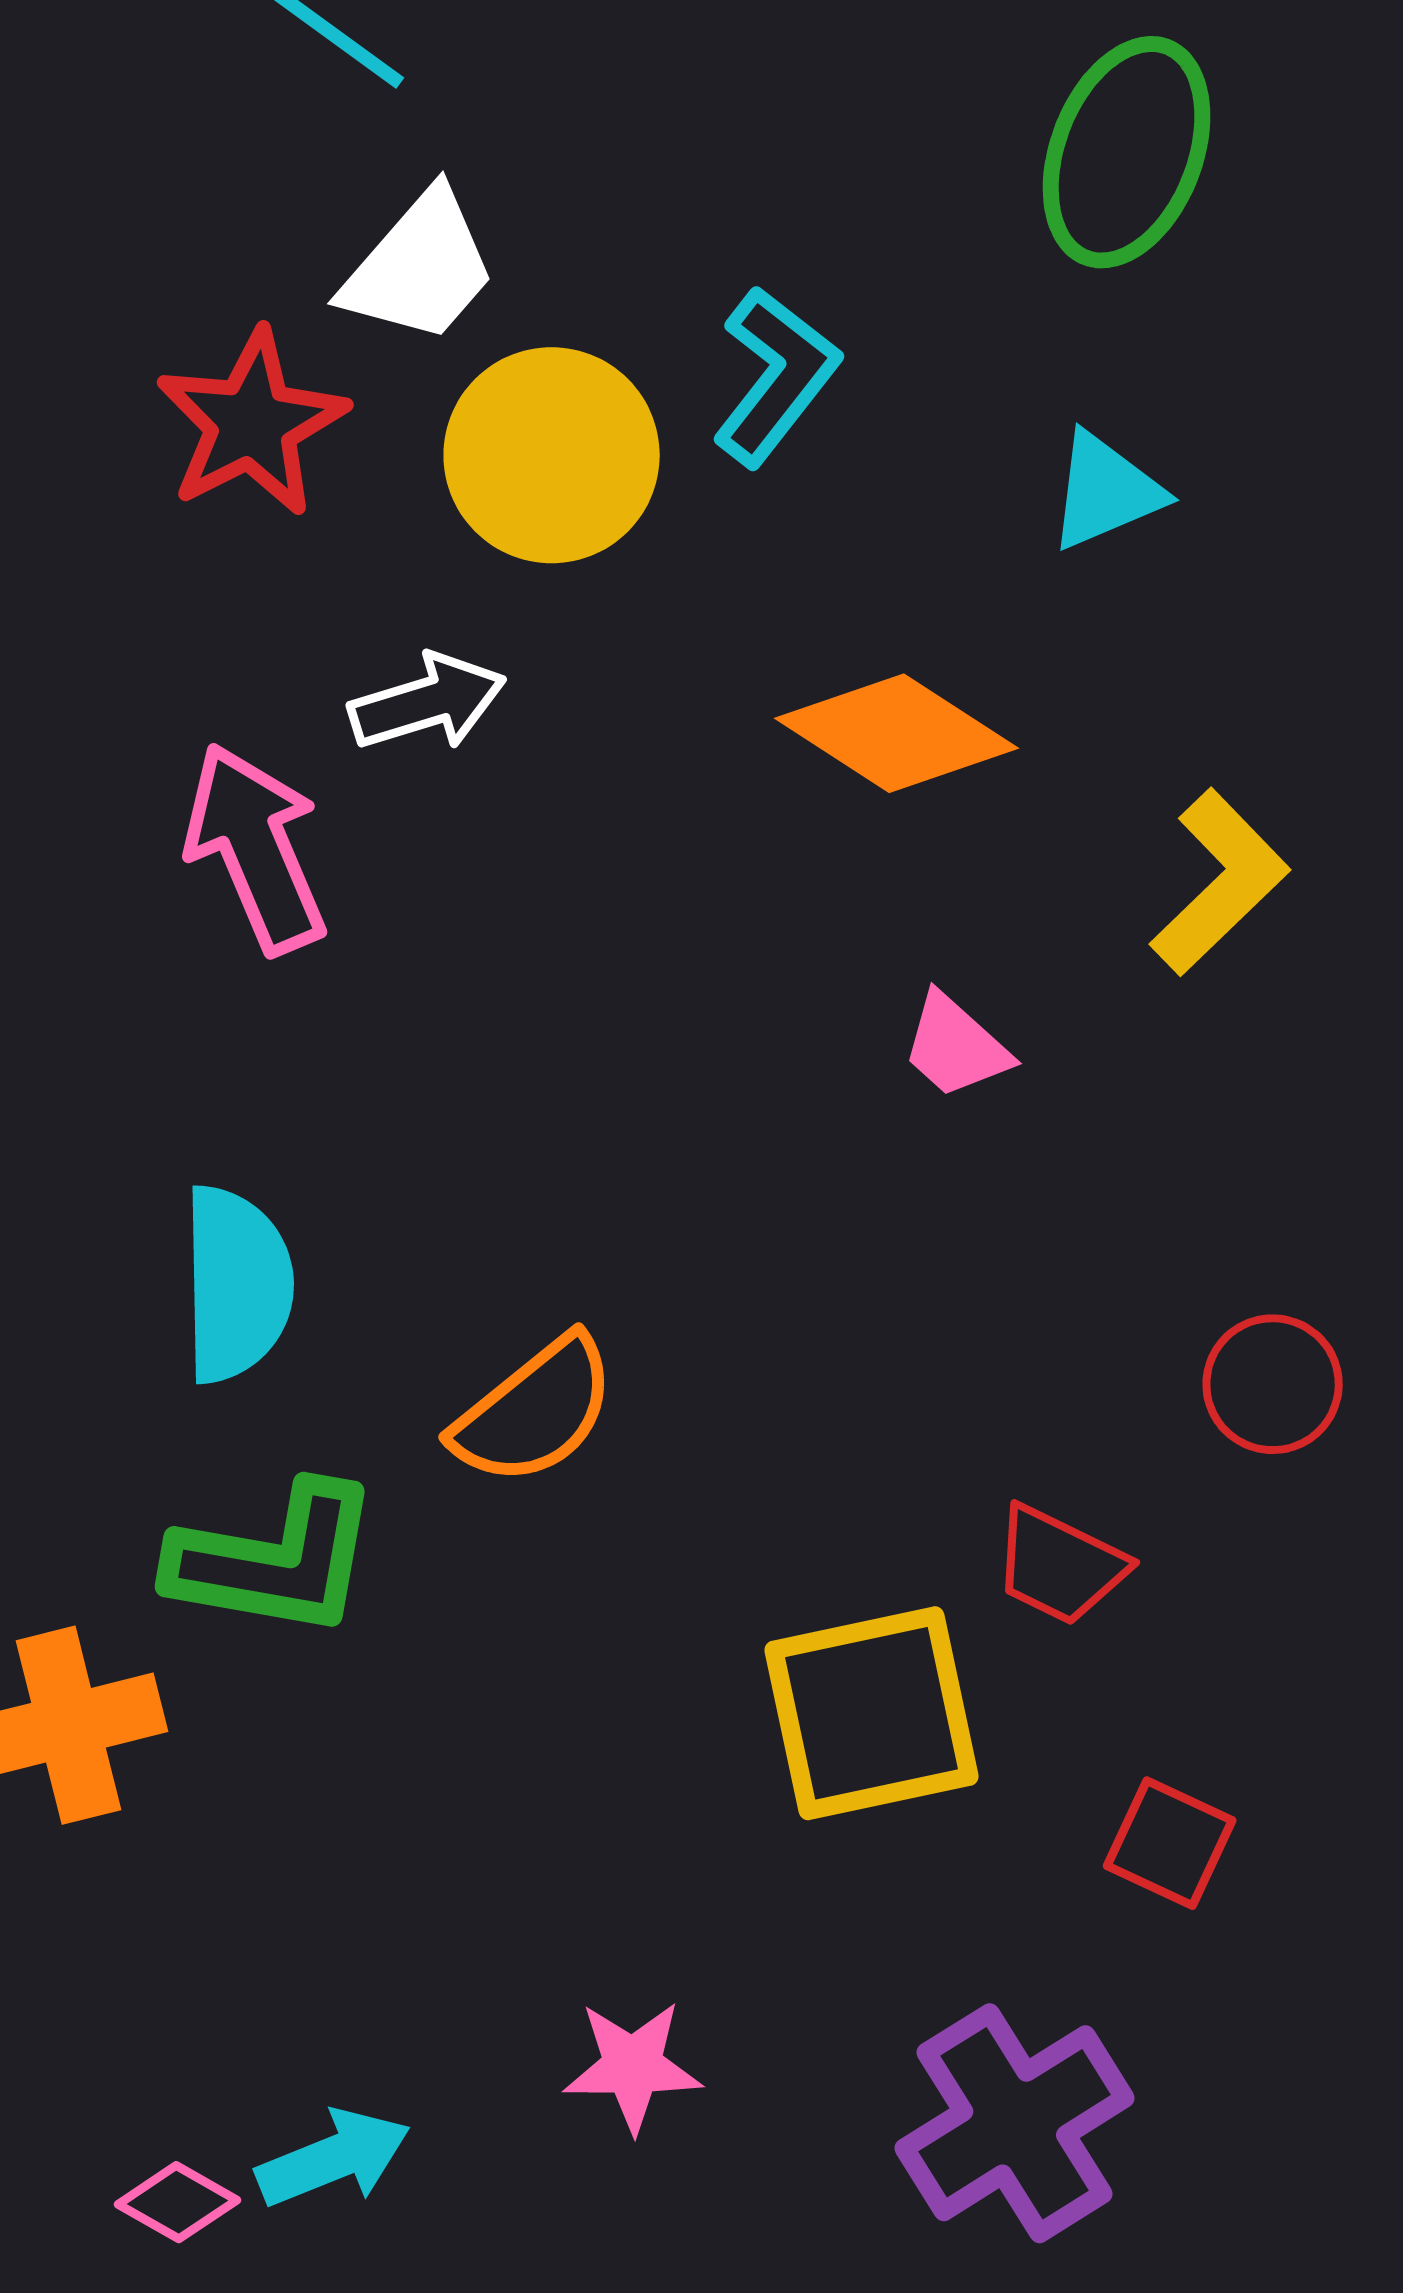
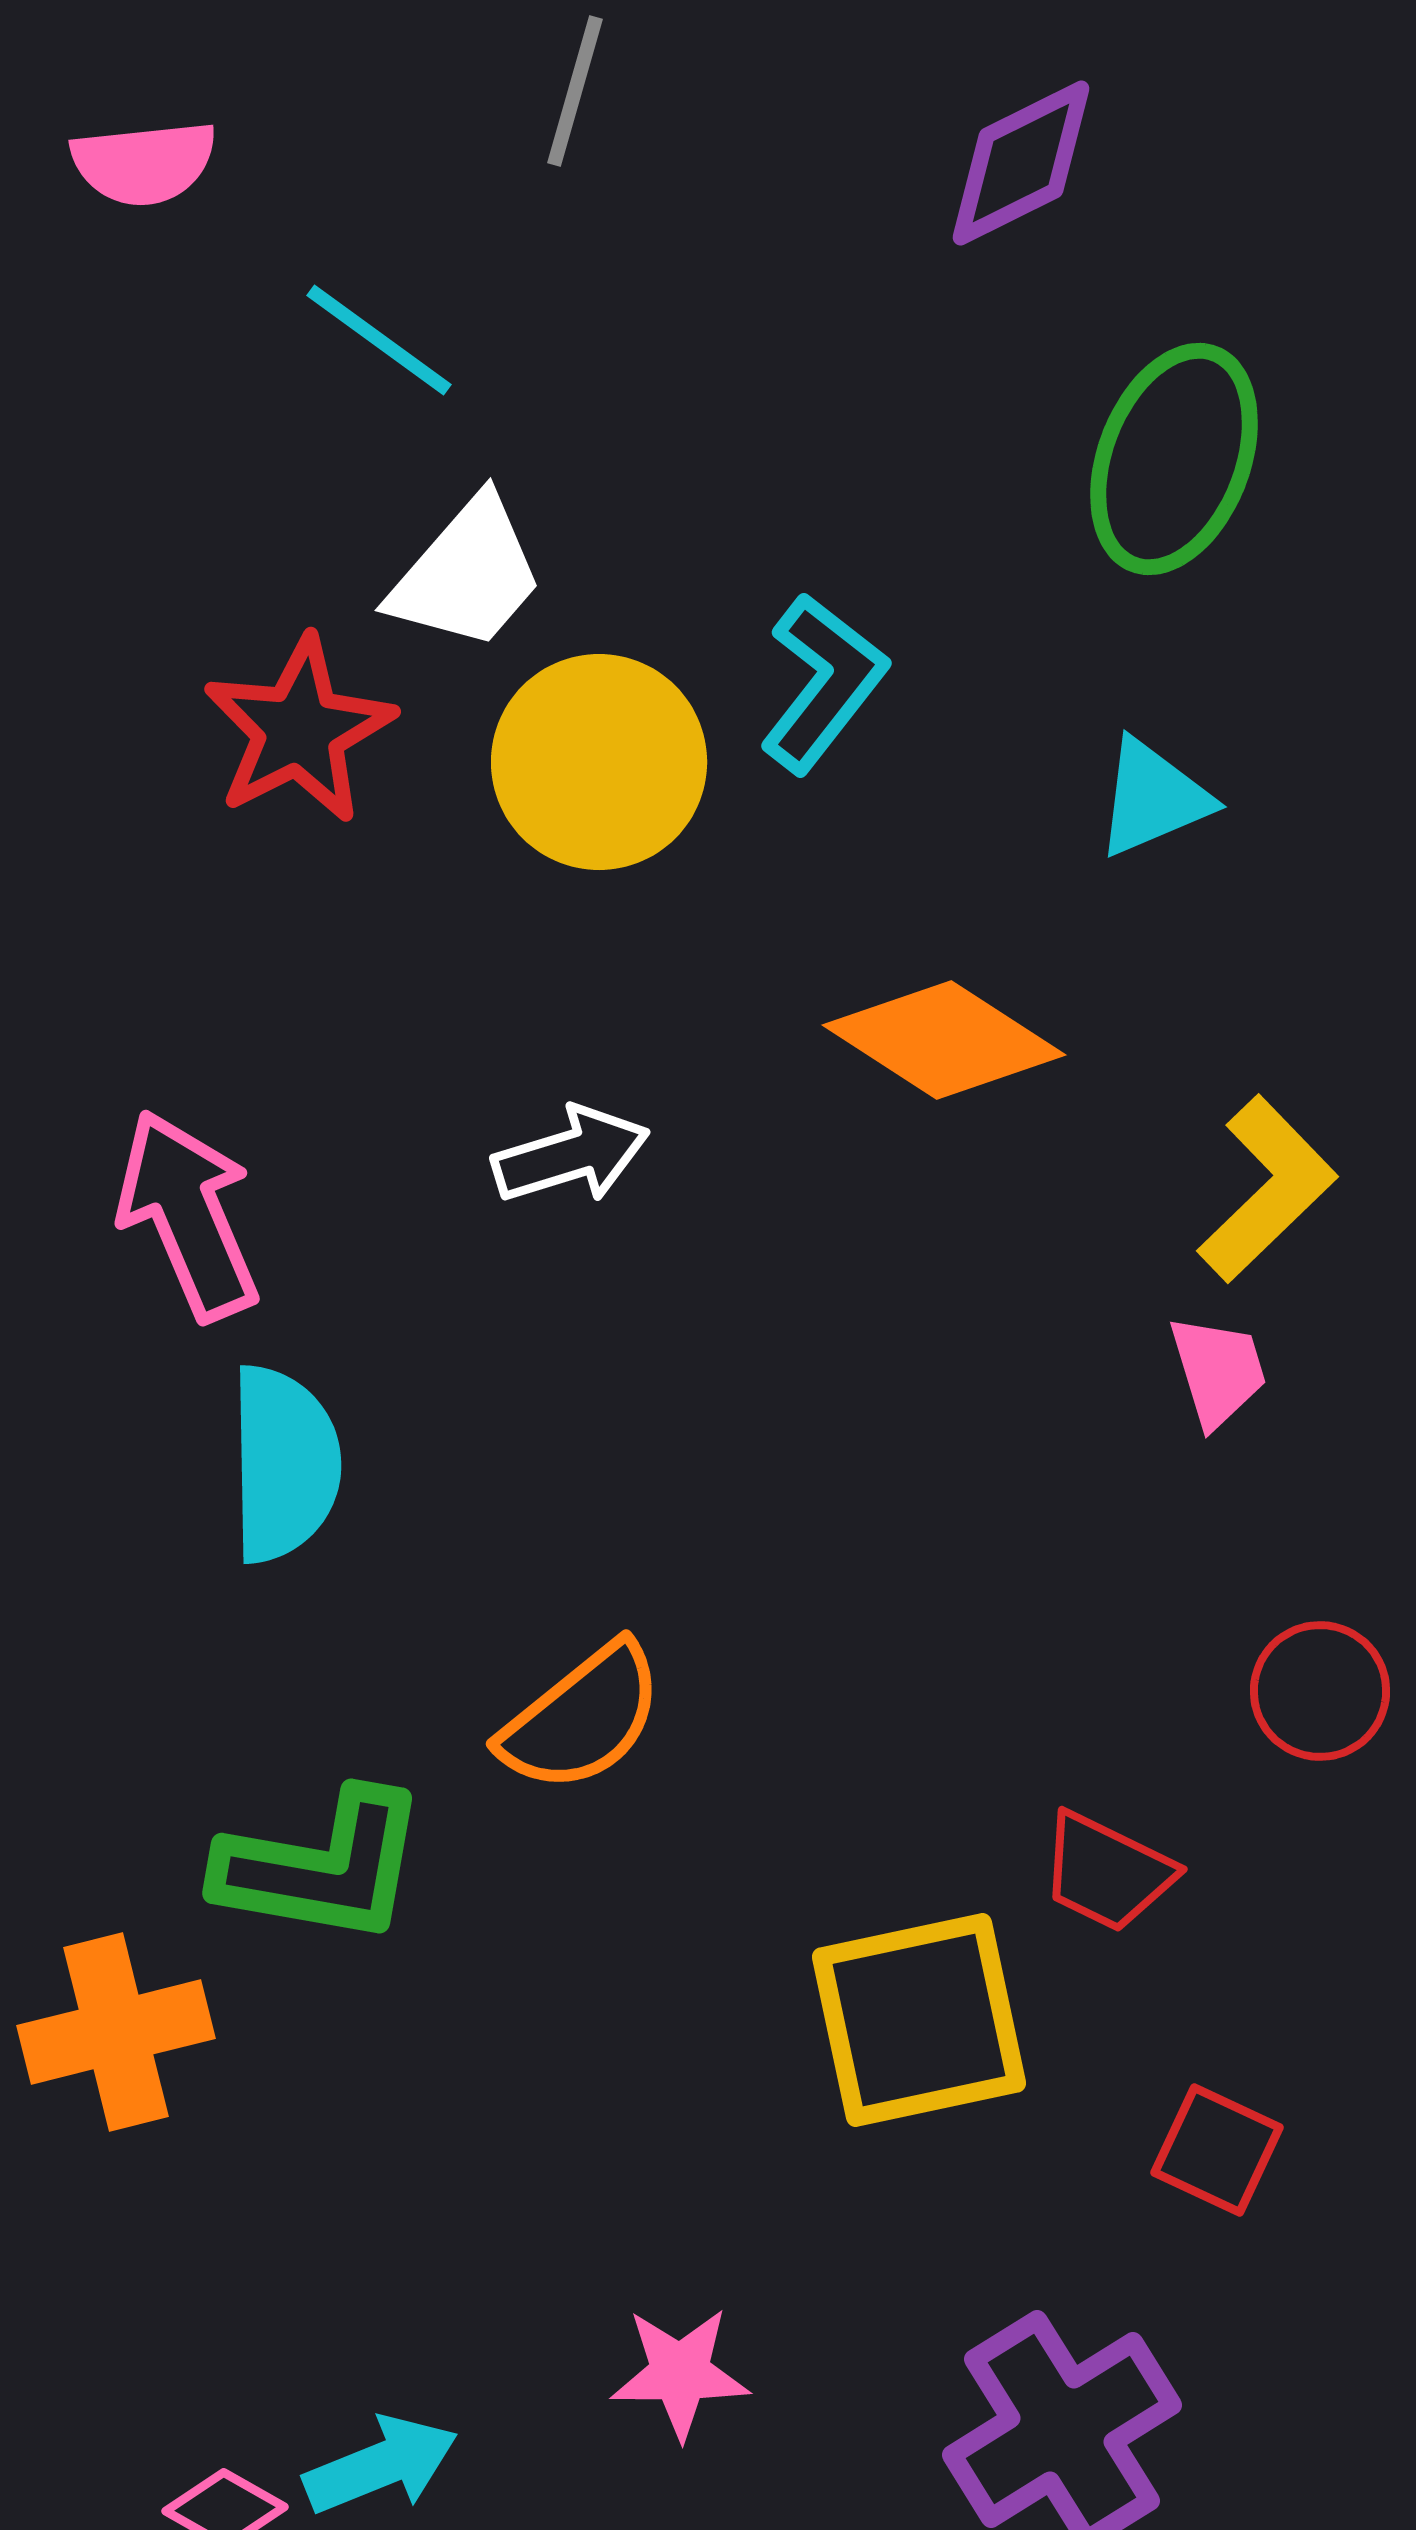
white arrow: (428, 702) -> (571, 1155), moved
pink arrow: (256, 848) -> (188, 1215), moved
pink trapezoid: (956, 1046) -> (1218, 1371), moved, turned -149
cyan semicircle: (237, 1284) -> (284, 1464), moved

